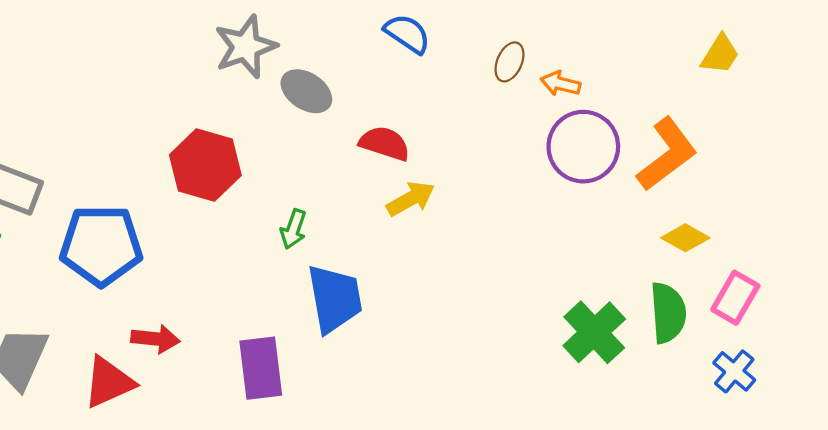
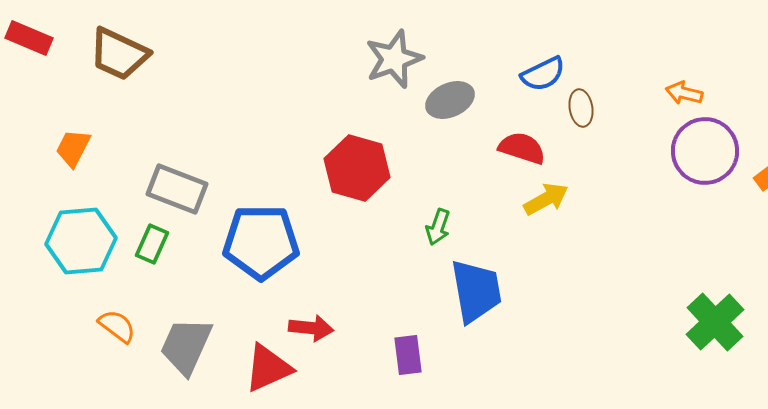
blue semicircle: (407, 34) -> (543, 74), moved, turned 120
brown ellipse: (509, 62) -> (581, 108), moved, turned -33
gray ellipse: (306, 91) -> (450, 100), turned -57
purple rectangle: (261, 368) -> (408, 355), size x0.7

